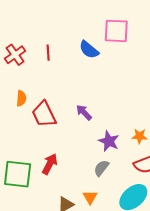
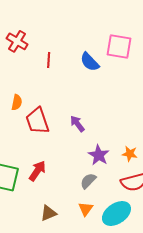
red cross: (15, 55) -> (17, 41), moved, turned -30
orange triangle: (90, 197) -> (86, 209), moved

